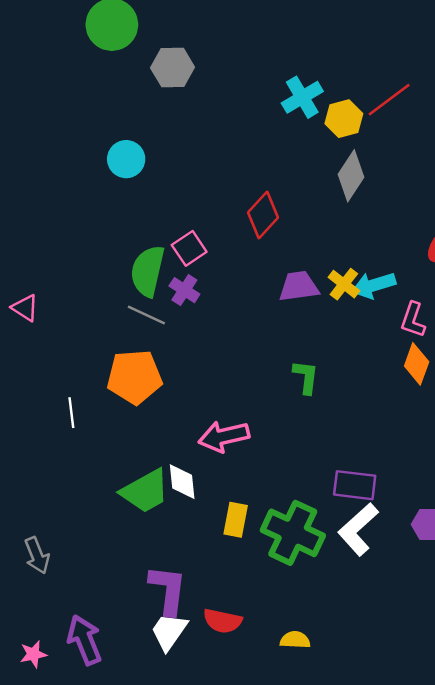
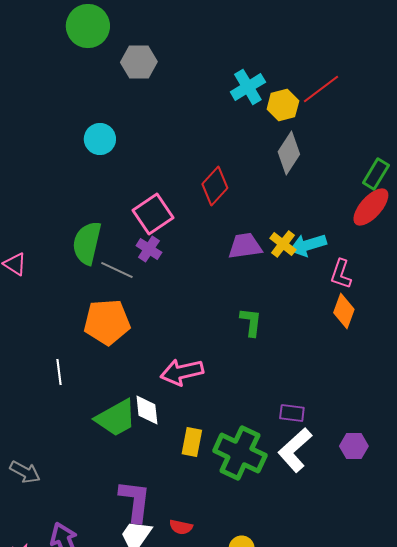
pink square: (189, 248) -> (153, 214), size x1.4
green semicircle: (148, 271) -> (87, 243), moved
white line: (71, 413) -> (59, 372), moved
purple rectangle: (355, 485) -> (292, 413), size x0.7
gray arrow: (37, 555) -> (25, 472), turned -40
red semicircle: (223, 621) -> (181, 527), size x0.7

